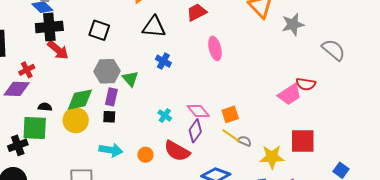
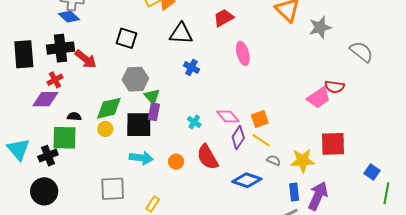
black cross: (49, 27) -> (60, 48), moved
green triangle: (130, 79) -> (152, 96), moved
purple rectangle: (111, 97) -> (154, 112), moved
black square: (109, 117) -> (139, 125), size x2.0
yellow circle: (76, 120) -> (105, 129), size x0.6
purple diamond: (195, 131) -> (238, 137), moved
gray semicircle: (244, 141) -> (274, 160), moved
red semicircle: (177, 151) -> (208, 157), turned 32

